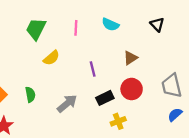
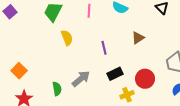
yellow semicircle: (51, 58) -> (67, 38), turned -70
red circle: (132, 89) -> (145, 79), moved
green semicircle: (30, 95) -> (57, 89), moved

